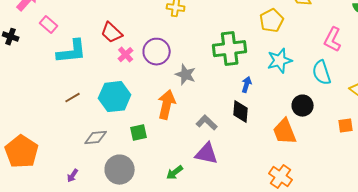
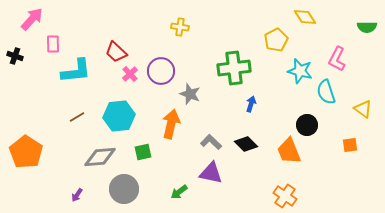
pink rectangle: (49, 25) -> (53, 44), turned 48
cyan star: (280, 61) -> (300, 71), moved, turned 30
black diamond: (241, 112) -> (246, 144), moved, turned -50
gray diamond: (96, 138) -> (100, 157), size x1.4
orange pentagon: (22, 152) -> (26, 152), moved

